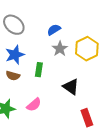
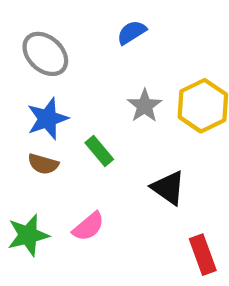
blue semicircle: (54, 30) -> (132, 32), moved
green rectangle: (39, 70) -> (99, 151), turned -48

